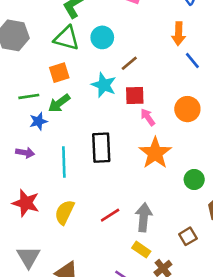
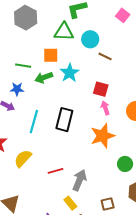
green triangle: (67, 38) -> (64, 32), turned -30
brown line: (129, 63) -> (105, 56), moved, turned 48
cyan star: (104, 85) -> (70, 73), moved
blue star: (38, 121) -> (17, 89), moved

